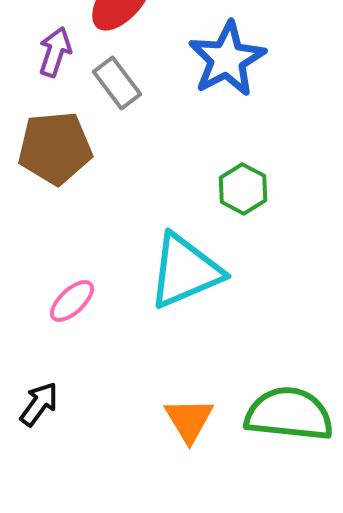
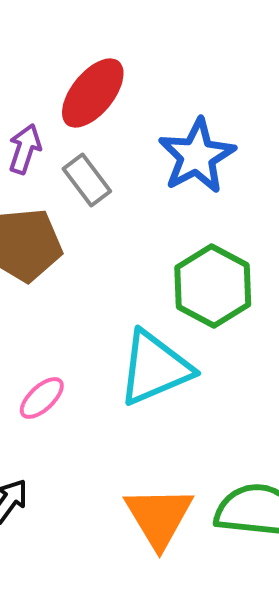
green hexagon: (243, 189) -> (213, 286), size x1.6
orange triangle: (189, 420) -> (159, 517), size x1.4

